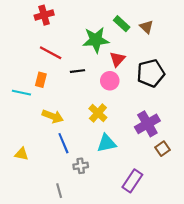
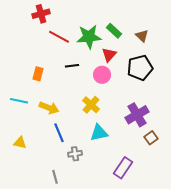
green rectangle: (122, 24) -> (114, 31), moved
brown triangle: (146, 27) -> (142, 36), moved
red line: (51, 53) -> (59, 37), moved
cyan line: (21, 93) -> (19, 101), moved

